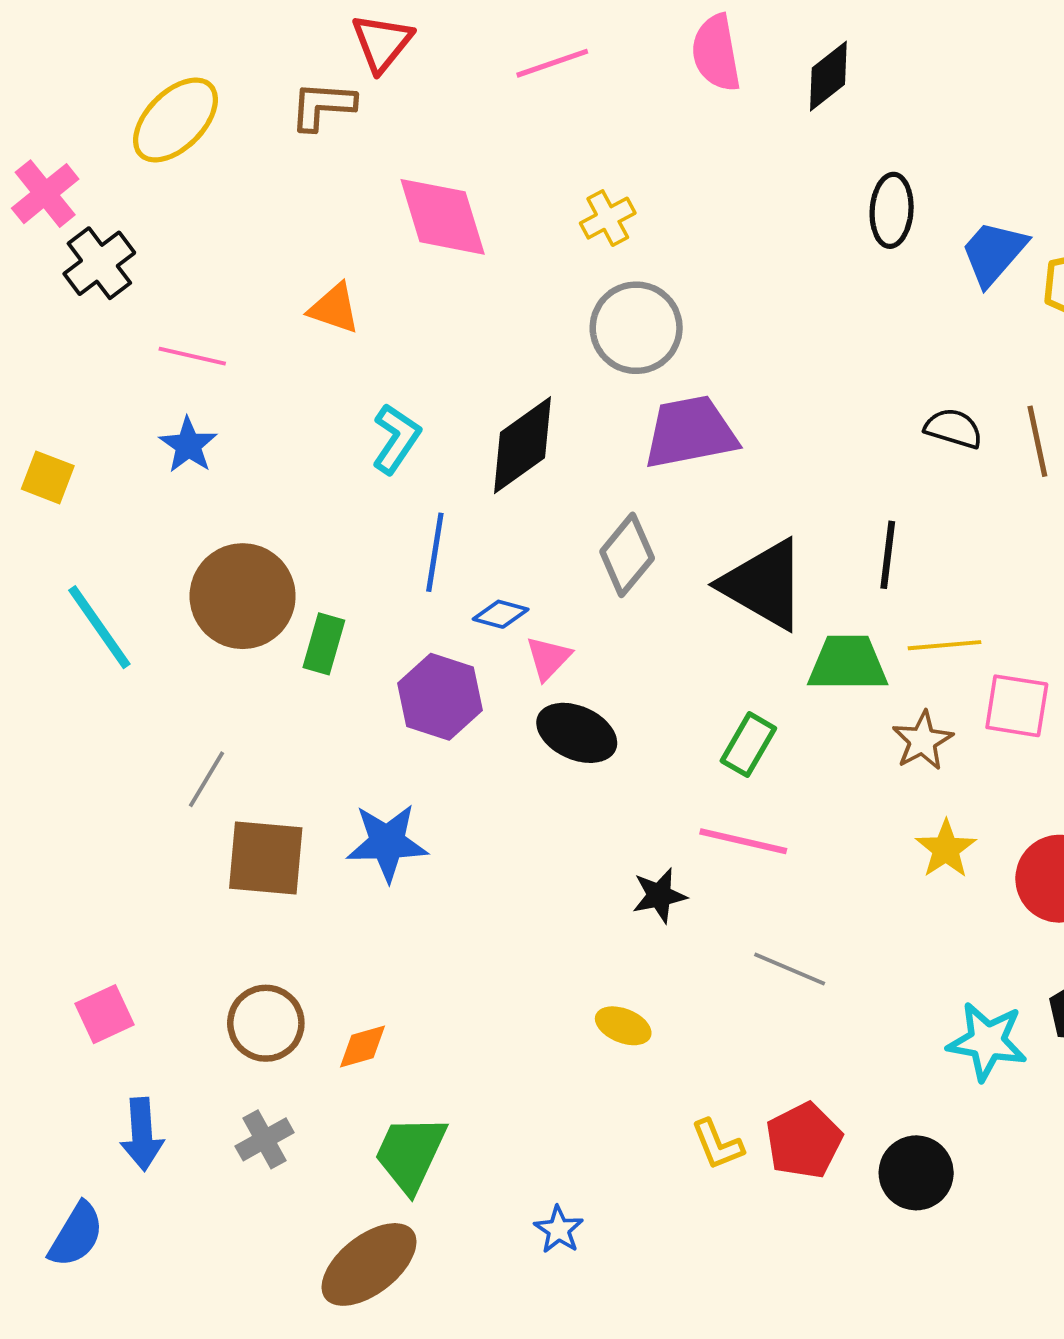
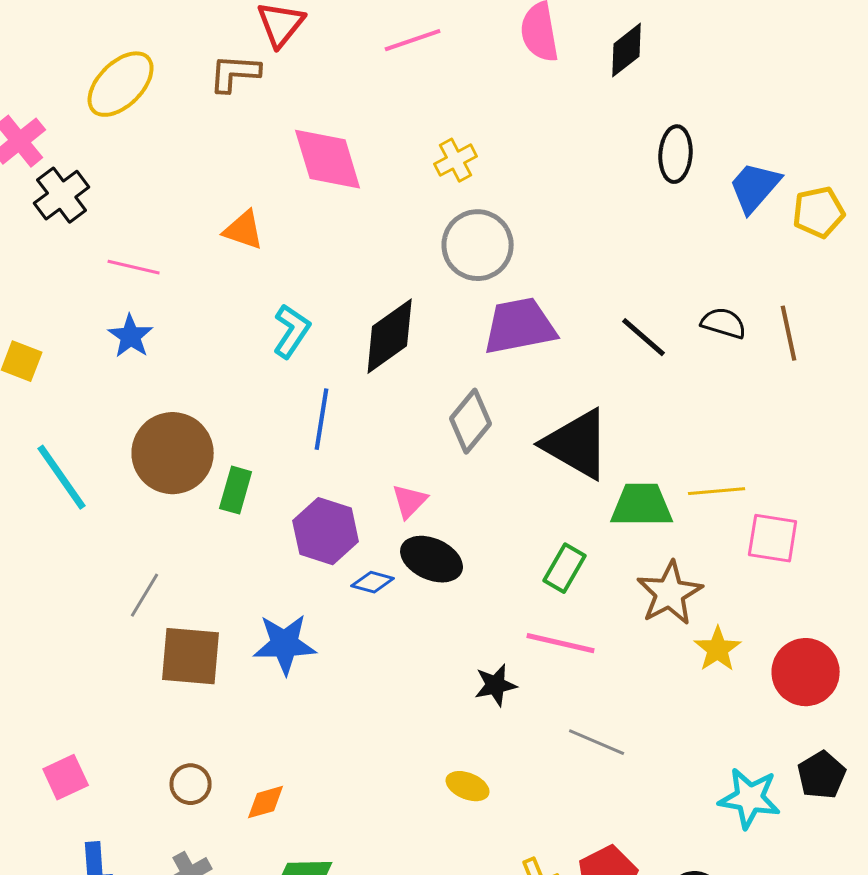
black line: (888, 555) -> (644, 337), moved, turned -56
blue diamond: (501, 614) -> (373, 582), moved
brown star: (923, 741) -> (670, 593), moved, size x1.4
brown circle: (266, 1023) -> (191, 784), size x0.7

